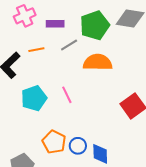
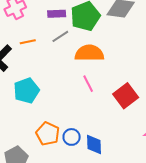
purple rectangle: (55, 24) -> (57, 14), moved
pink line: (67, 95) -> (88, 84), moved

